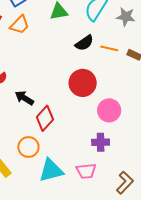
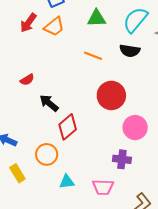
black semicircle: (84, 43) -> (130, 51), moved, turned 36
orange line: (109, 48) -> (93, 56), moved
cyan triangle: (51, 170) -> (67, 182), size x0.6

